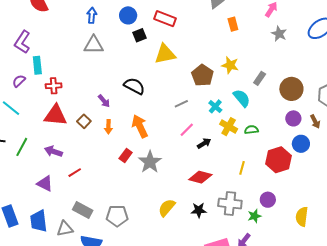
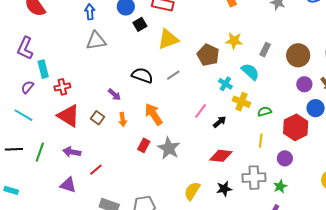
gray line: (181, 104) -> (173, 75), moved
red triangle: (55, 115) -> (69, 116), turned 35
green semicircle: (251, 130) -> (265, 112), moved
purple circle: (268, 200) -> (285, 158), moved

